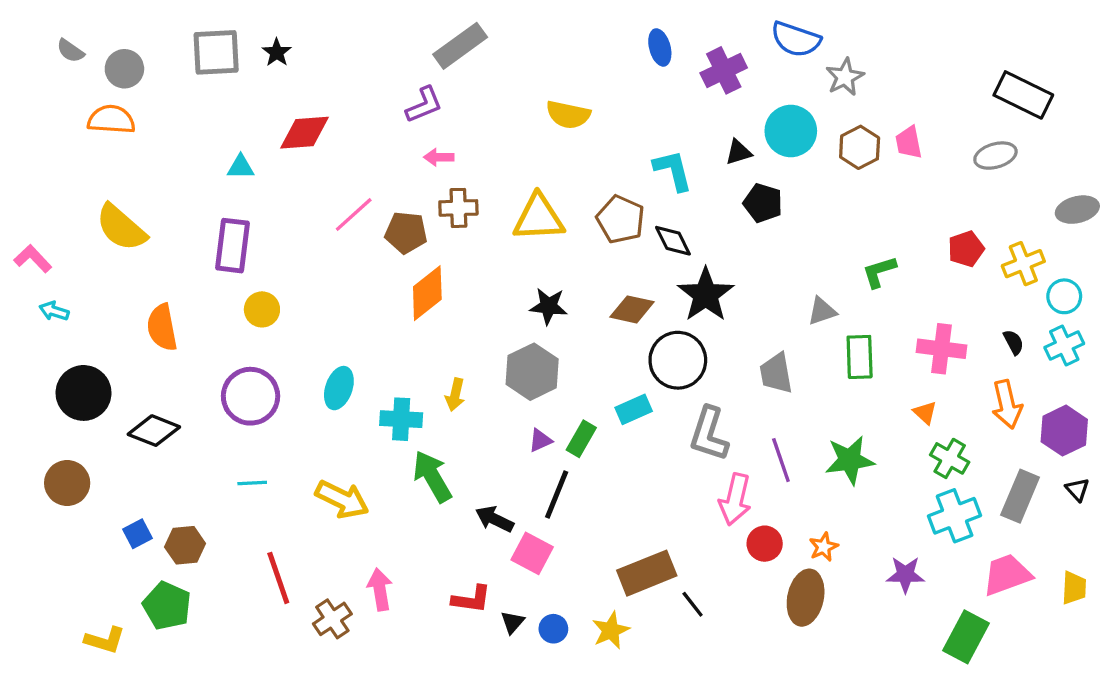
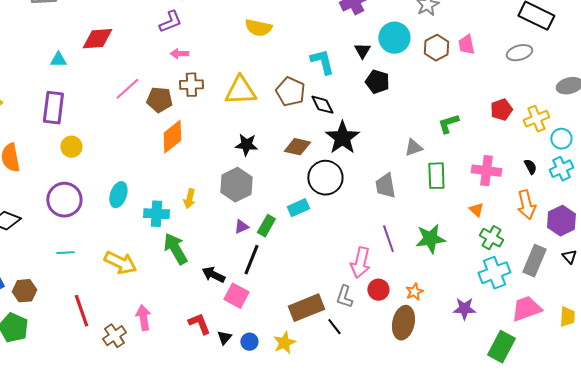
black triangle: (738, 152) -> (362, 51), turned -42
gray L-shape: (709, 434) -> (344, 297), moved, size x0.7
red L-shape: (472, 599) -> (199, 324), turned -120

